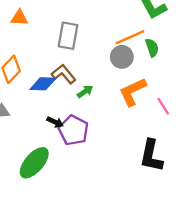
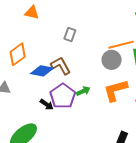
gray rectangle: (68, 36) -> (70, 34), size x0.6
green arrow: (85, 92) -> (83, 91), moved
purple pentagon: (74, 130) -> (63, 96), moved

